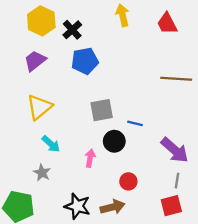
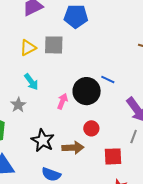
yellow triangle: (39, 107) -> (28, 48), size x0.7
gray square: (102, 110) -> (54, 45), moved
black circle: (114, 141) -> (87, 91), size x1.4
red square: (171, 206) -> (113, 156), moved

